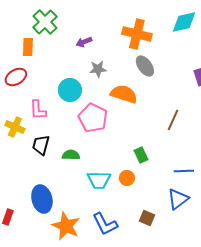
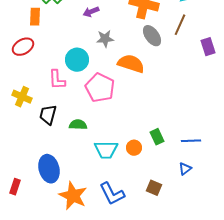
pink L-shape: (38, 110) -> (57, 80), moved
brown line: (173, 120) -> (180, 25), moved
green rectangle: (141, 155) -> (157, 137), moved
blue triangle: (178, 199) -> (185, 169), size x0.6

